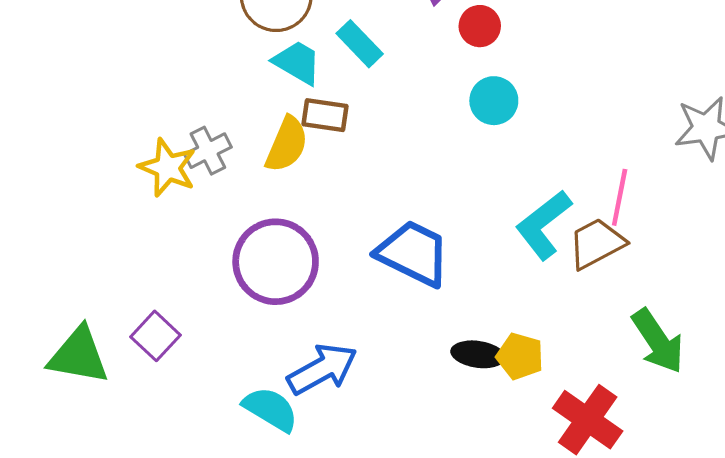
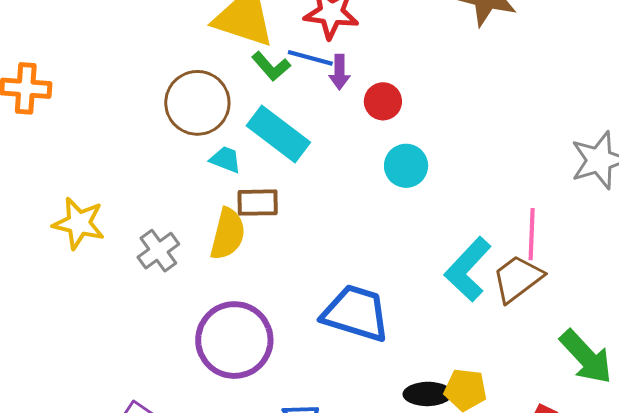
cyan rectangle: (360, 44) -> (278, 134), size x1.4
cyan trapezoid: (297, 62) -> (225, 160), size x0.7
yellow star: (168, 168) -> (79, 223), moved

